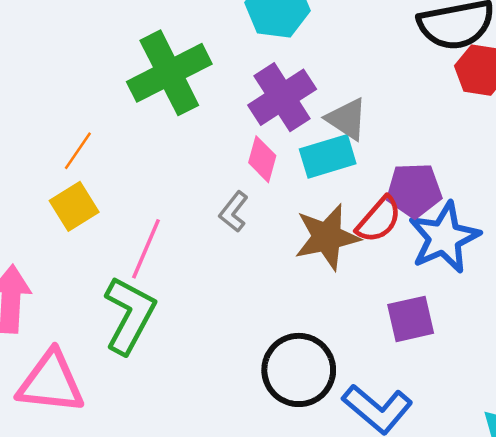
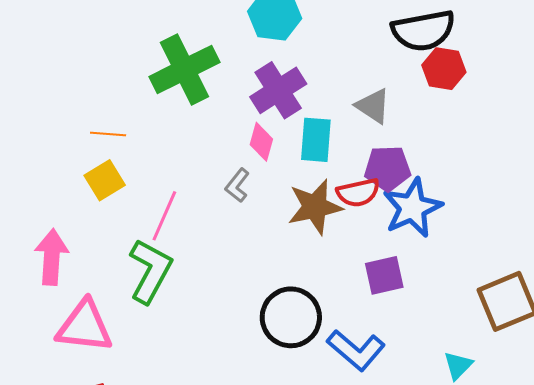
gray triangle: (347, 119) -> (373, 106), moved
orange line: (78, 151) -> (108, 134), turned 60
cyan rectangle: (328, 156) -> (316, 140), turned -69
red semicircle: (379, 220) -> (358, 193), turned 36

